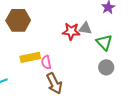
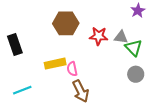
brown hexagon: (18, 20) -> (66, 23), moved
gray triangle: (85, 28) -> (121, 37), moved

